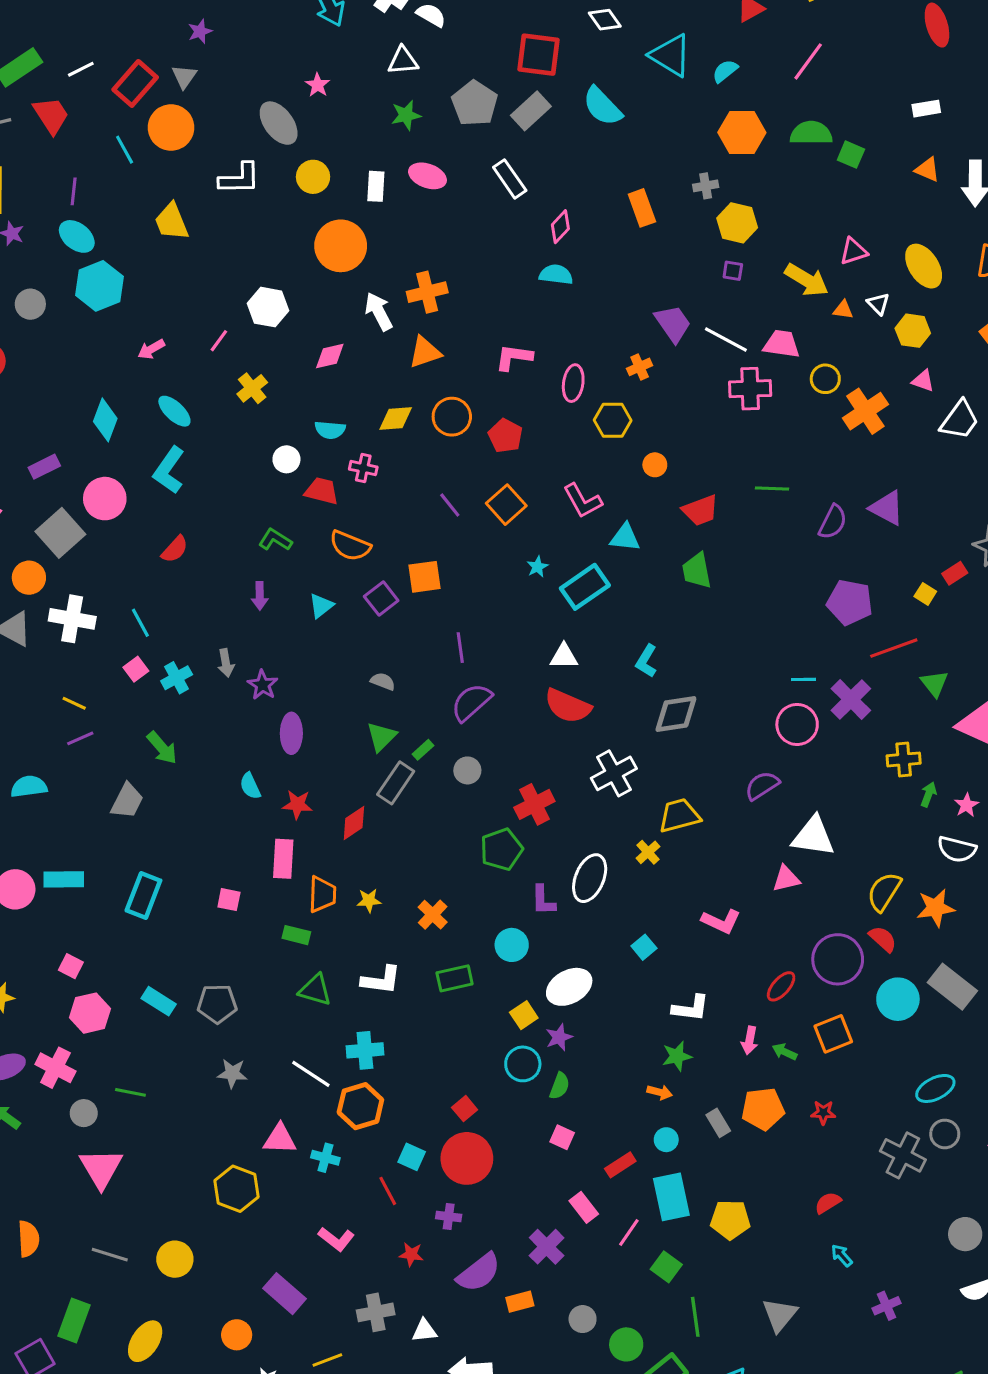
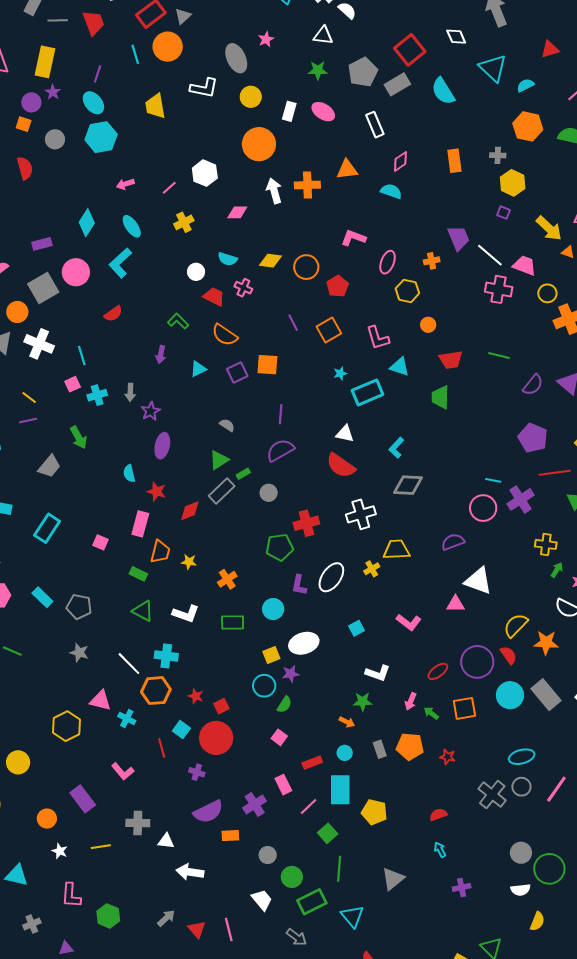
red square: (538, 55) -> (410, 50), turned 32
orange triangle: (425, 352) -> (347, 170), moved
red star: (411, 1254) -> (196, 696), moved

